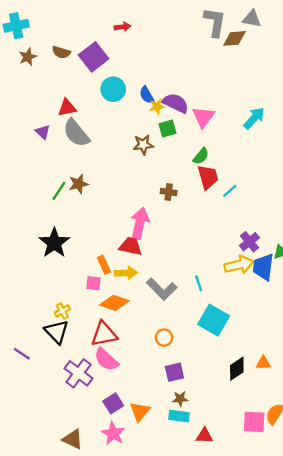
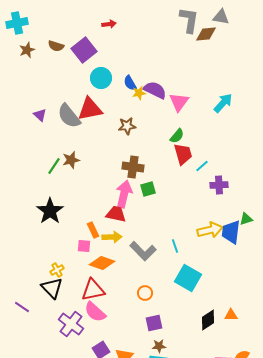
red triangle: (67, 108) -> (90, 109), moved, size x1.5
green square: (167, 128) -> (148, 189), moved
brown cross: (169, 192) -> (133, 167), moved, size x1.5
purple cross: (249, 242) -> (219, 185), moved, turned 36

